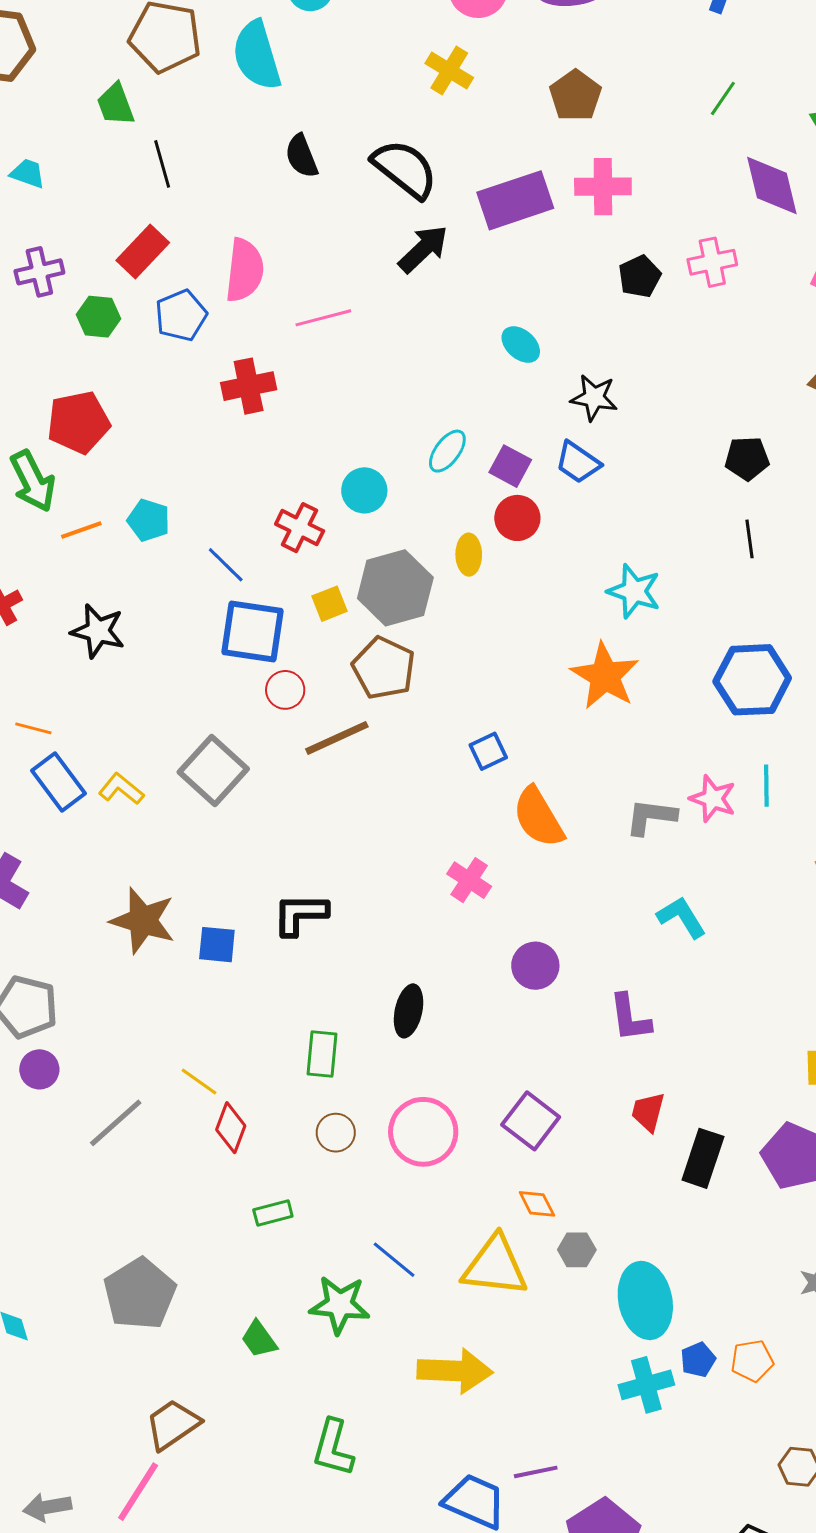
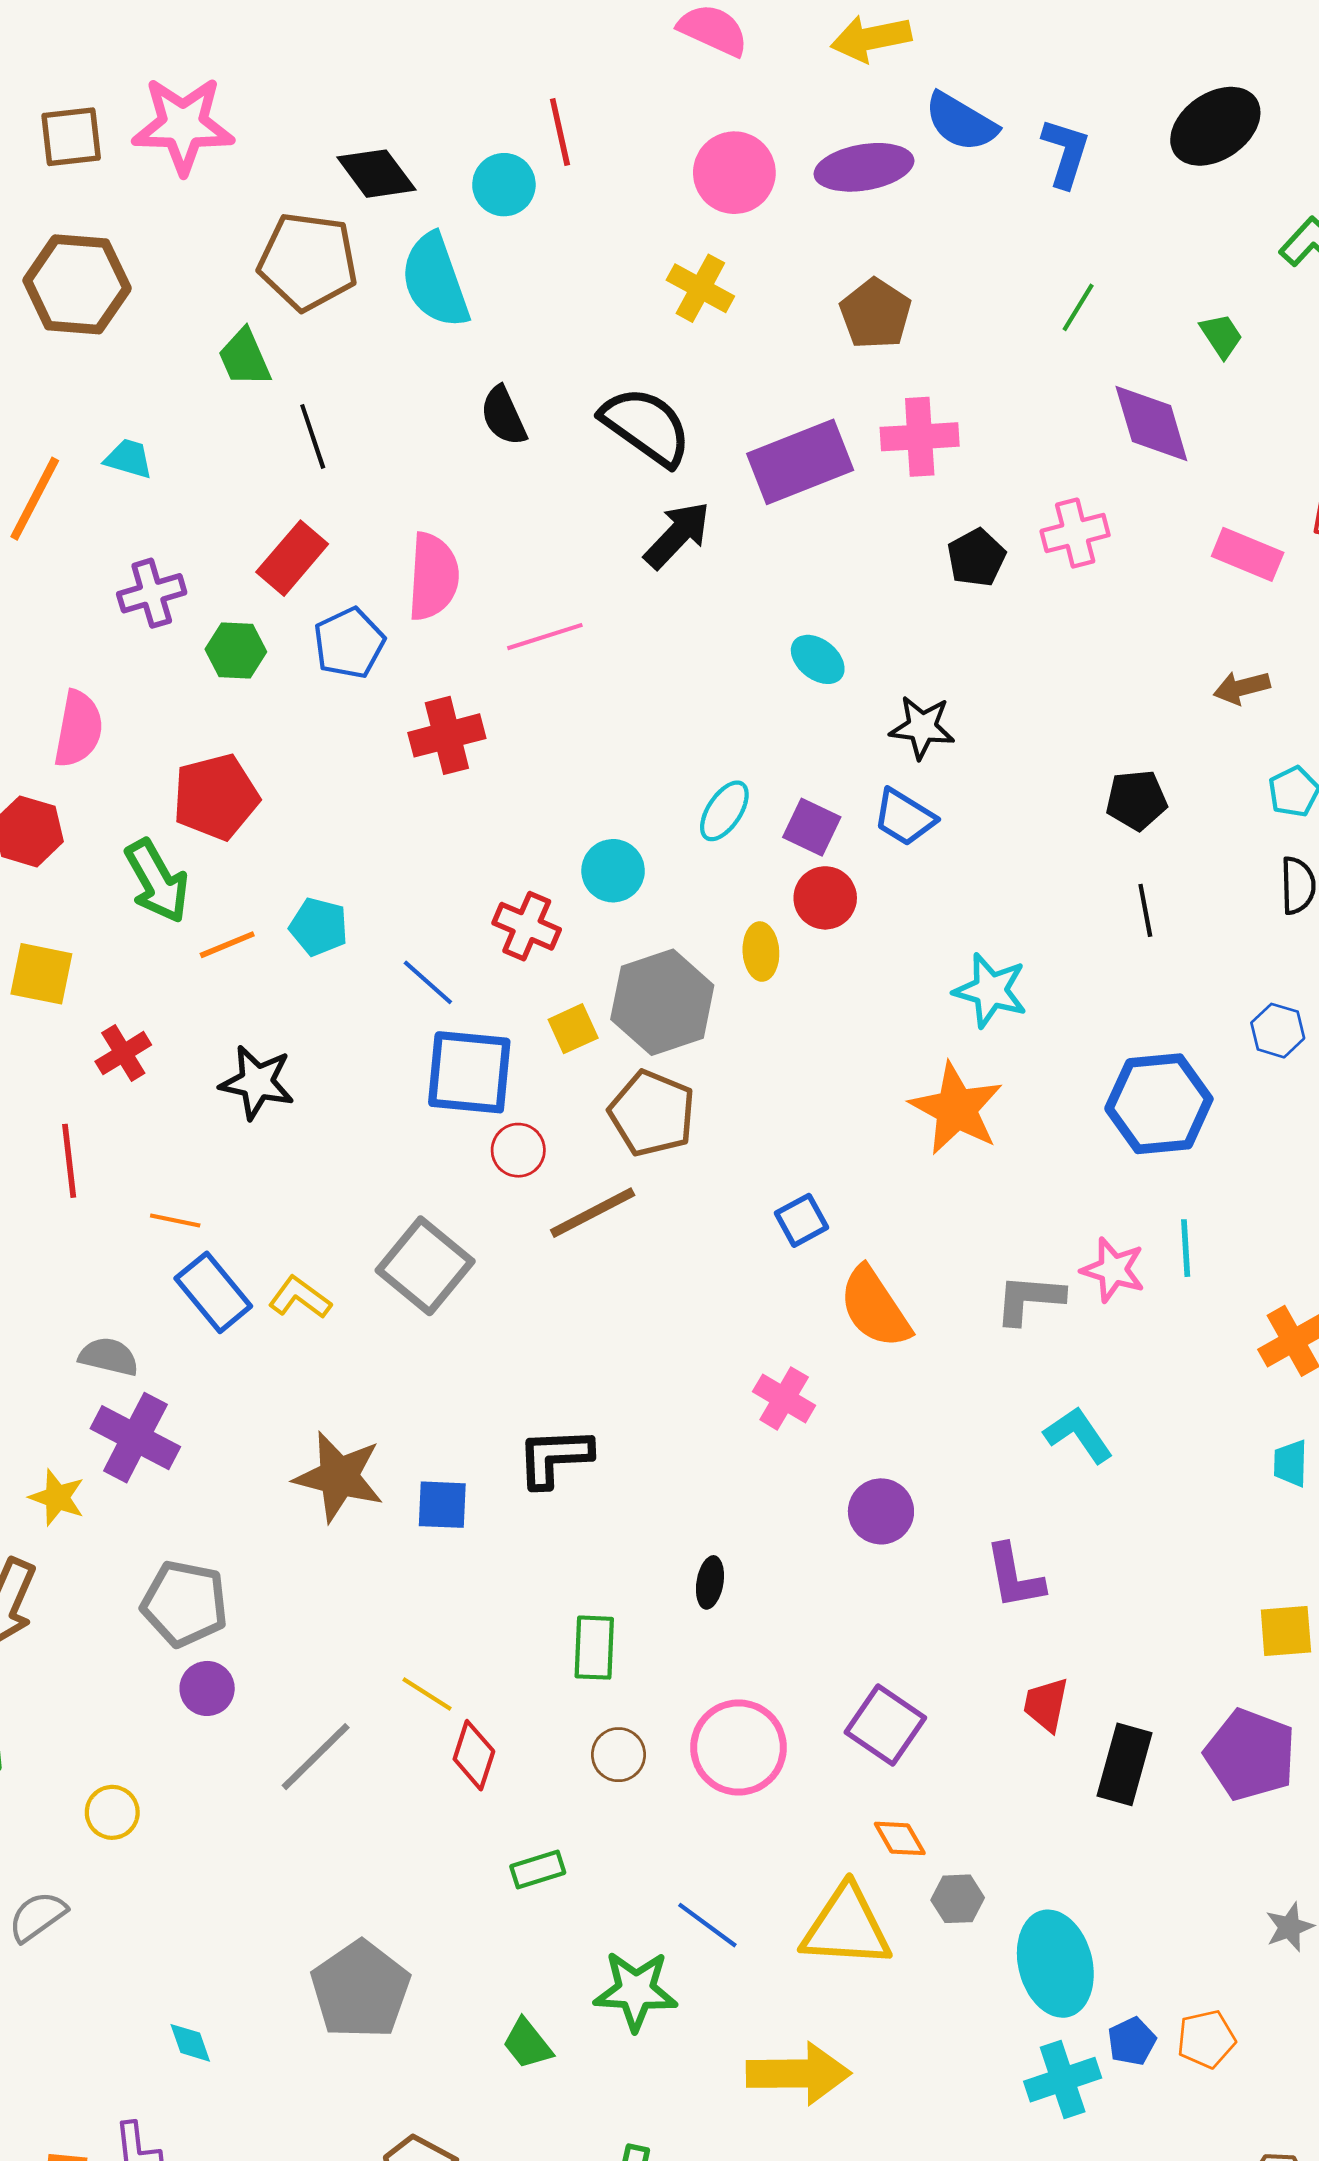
black ellipse: (409, 1011) -> (710, 1582), size x0.7

